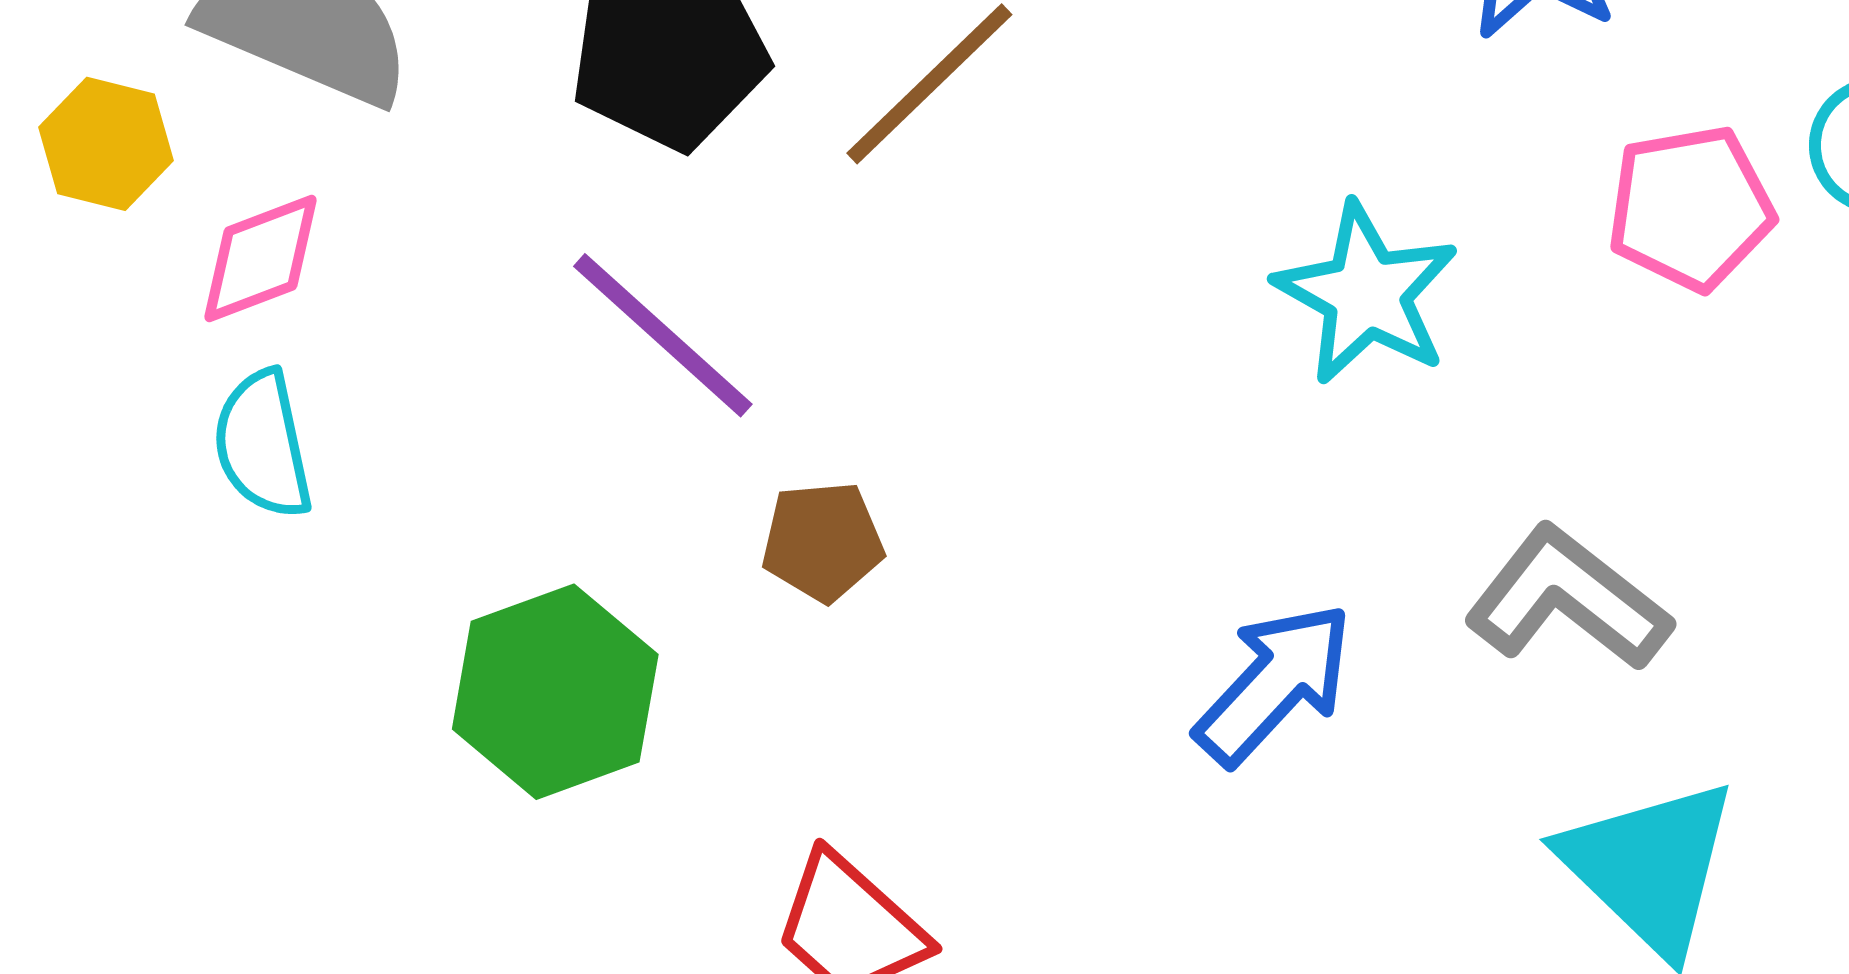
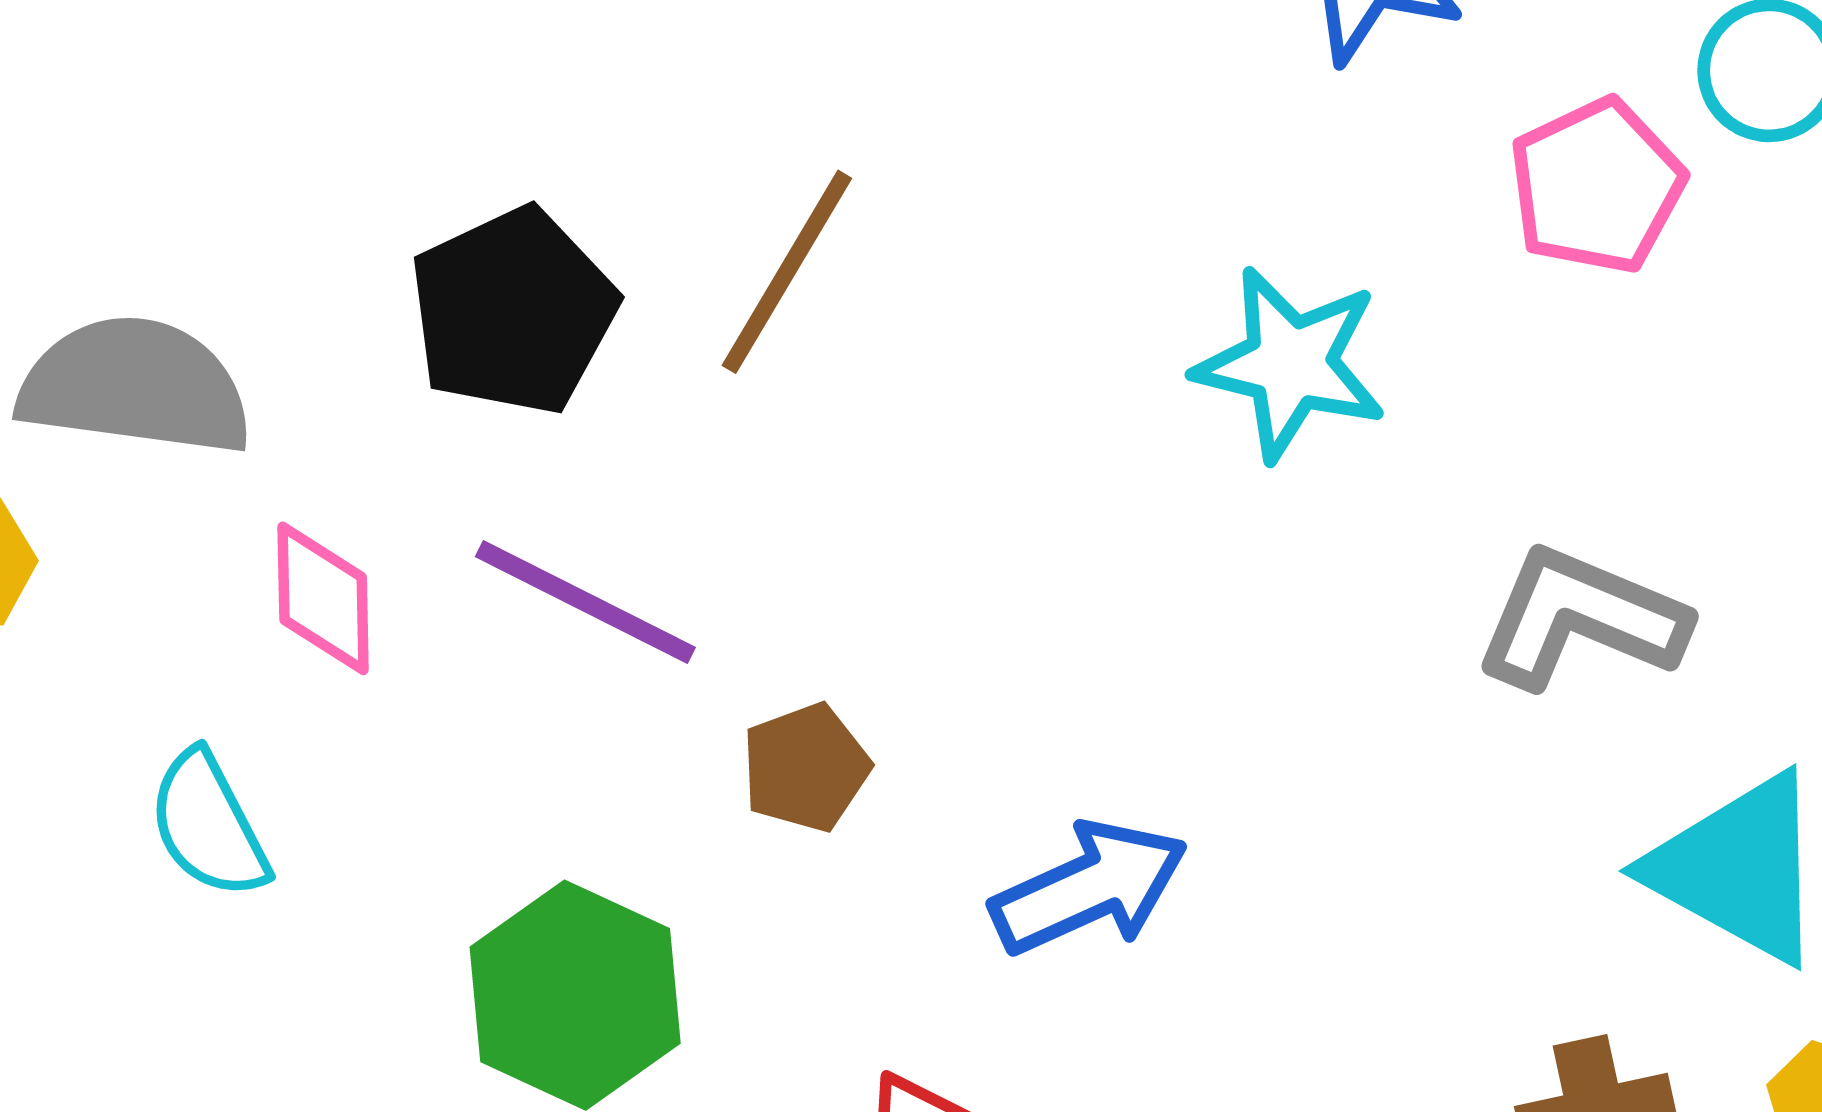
pink diamond: (261, 258) -> (323, 598), moved, turned -55
blue arrow: (1274, 684) -> (1089, 888), moved, turned 38

